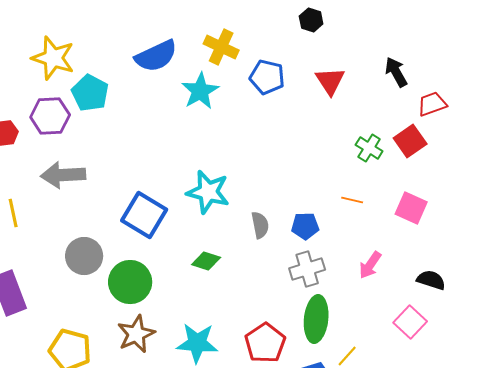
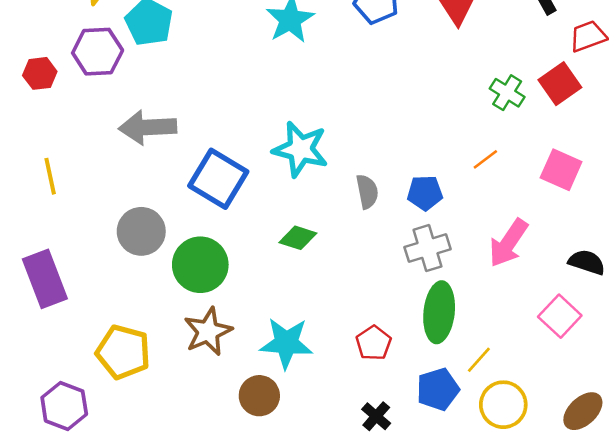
gray arrow: (63, 175) -> (148, 127), moved
orange line: (352, 200) -> (485, 159), turned -50
pink arrow: (370, 265) -> (508, 243), size x1.4
red pentagon: (265, 343) -> (374, 343), size x0.7

